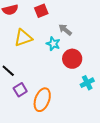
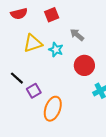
cyan star: (53, 44) -> (56, 50), moved
purple square: (20, 90) -> (34, 91), moved

